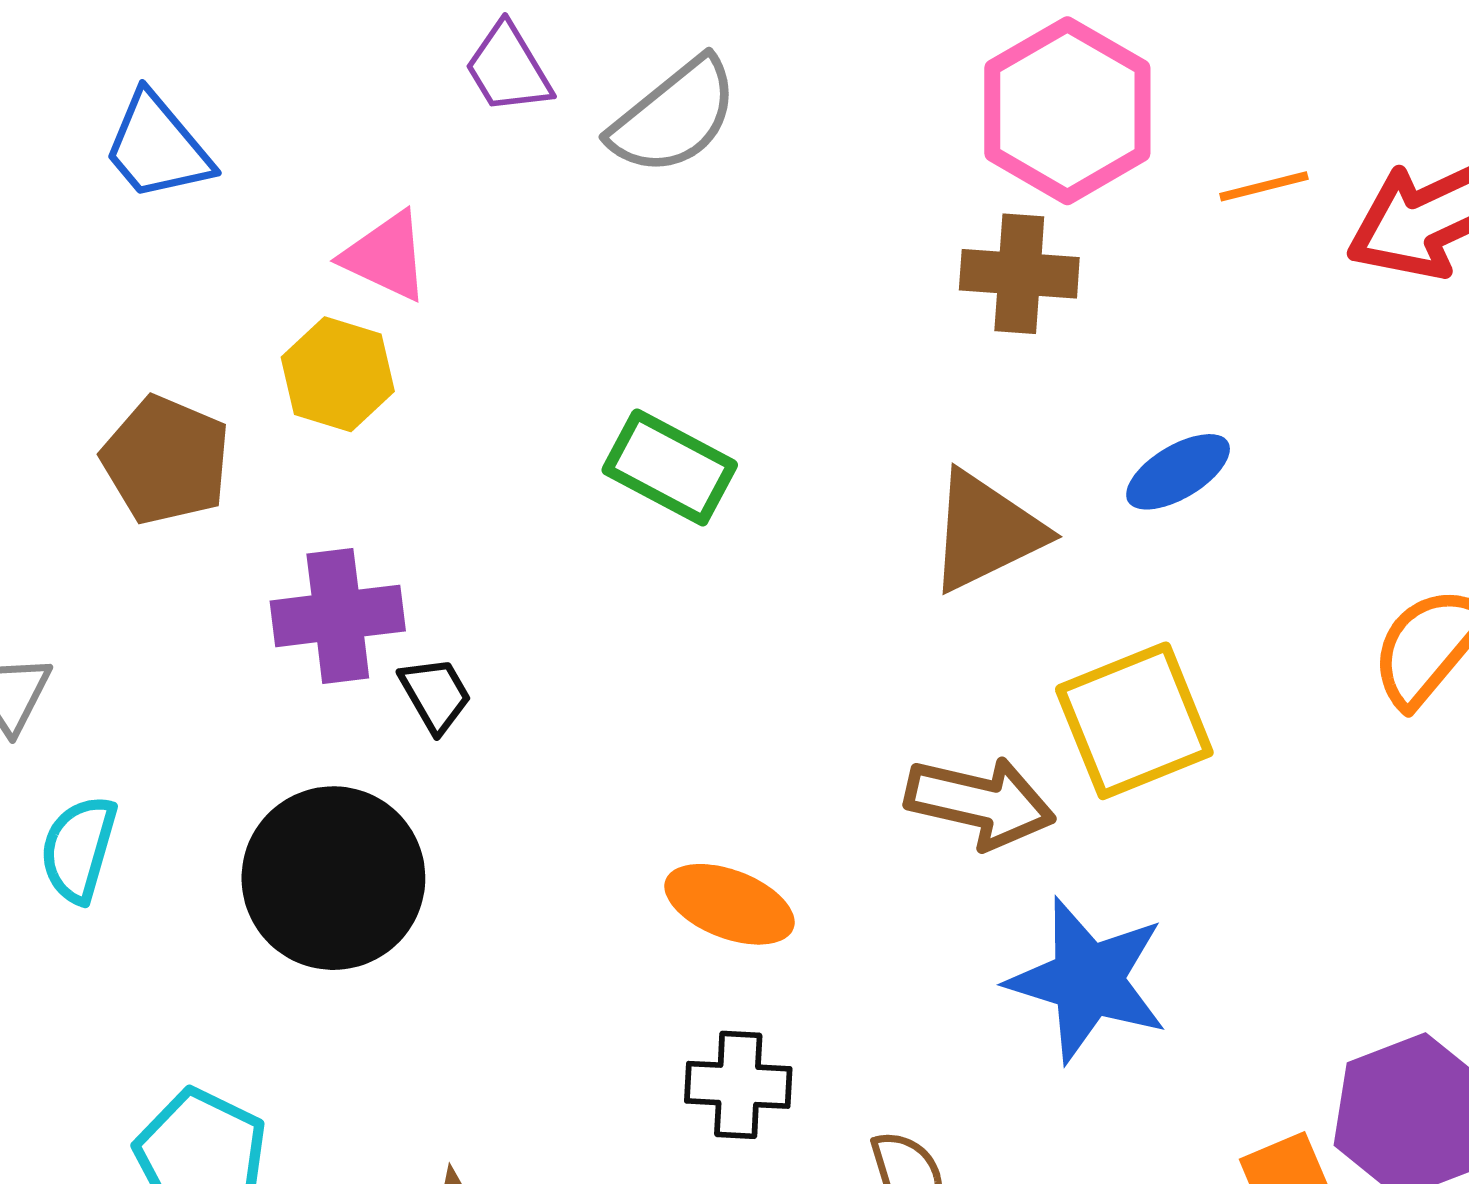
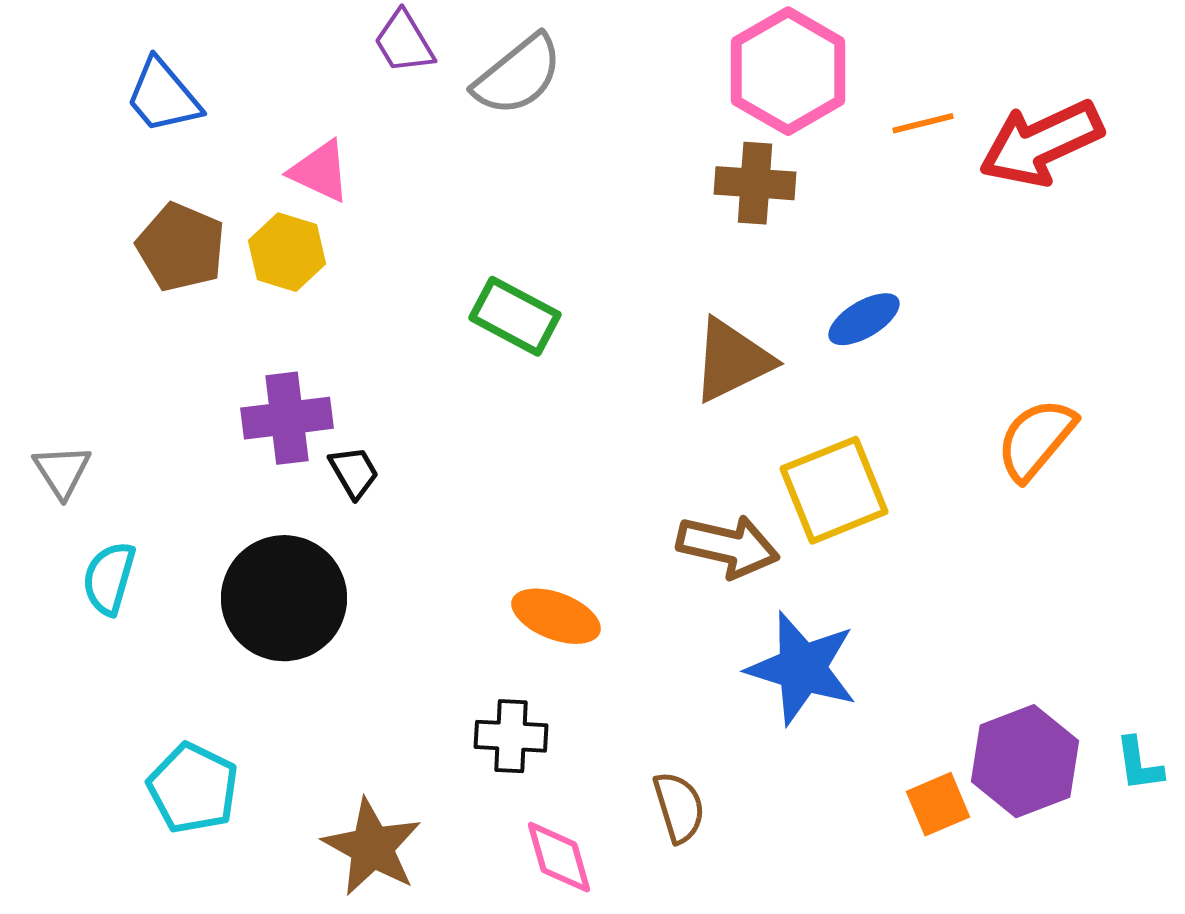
brown pentagon: (166, 460) -> (181, 247), moved
black cross: (738, 1085) -> (511, 736), moved

